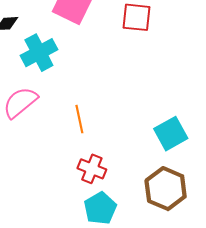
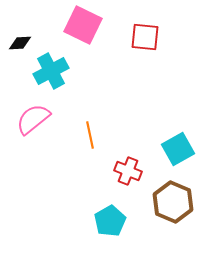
red cross: (92, 169) -> (128, 171), moved

